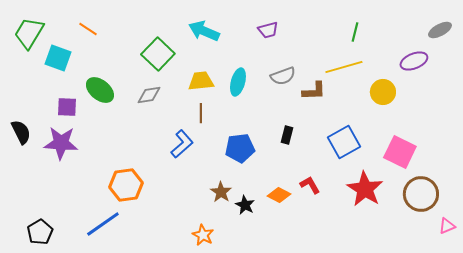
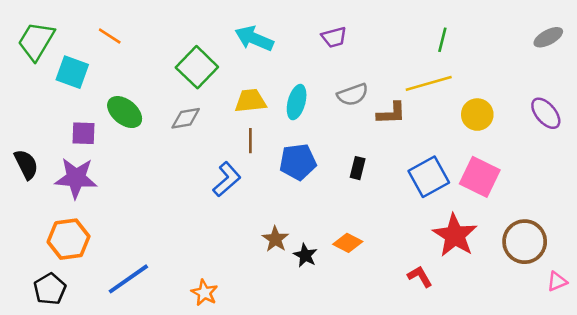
purple ellipse: (414, 61) -> (546, 113), moved, turned 72
blue pentagon: (240, 148) -> (298, 162), moved
pink square: (400, 152) -> (480, 177), moved
orange hexagon: (126, 185) -> (69, 239), moved
red L-shape: (310, 185) -> (420, 277), moved
orange star: (203, 235) -> (204, 293), moved

